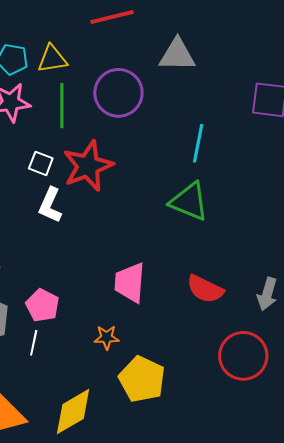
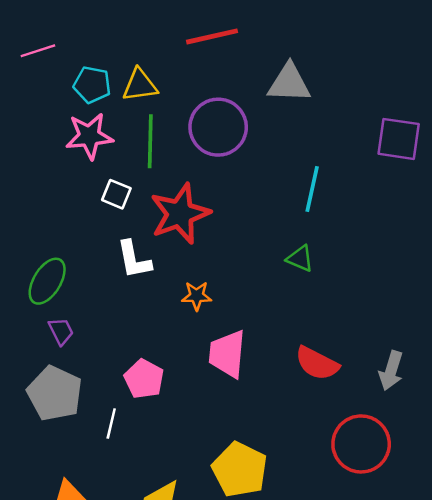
white square: (41, 163) -> (116, 194), moved
green triangle: (189, 202) -> (300, 259), size x0.6
white L-shape: (50, 205) -> (134, 260), turned -36
pink pentagon: (42, 305) -> (144, 379), moved
orange star: (107, 337) -> (197, 296), moved

